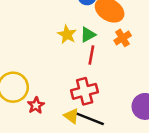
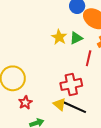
red line: (91, 55) -> (89, 58), moved
red star: (36, 105) -> (25, 103), moved

